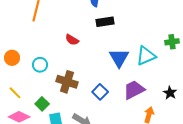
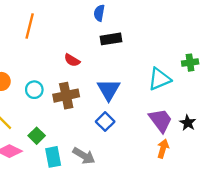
blue triangle: (119, 58) -> (109, 90), moved
brown cross: (67, 82) -> (66, 96), moved, turned -30
purple trapezoid: (134, 90) -> (161, 120), moved, turned 80

